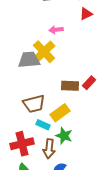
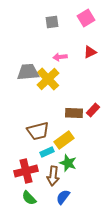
red triangle: (86, 14) -> (90, 52), moved
gray trapezoid: (29, 60) -> (28, 72), moved
cyan rectangle: (43, 125) -> (47, 152), turned -48

